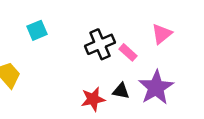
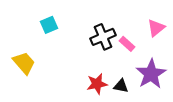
black triangle: (121, 91) -> (121, 86), moved

